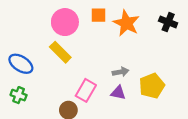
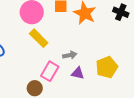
yellow rectangle: (60, 52) -> (39, 38), moved
gray arrow: (121, 72) -> (70, 55), moved

